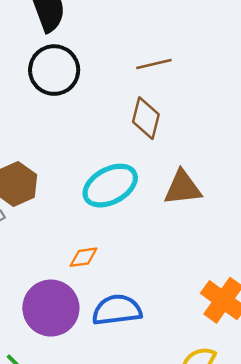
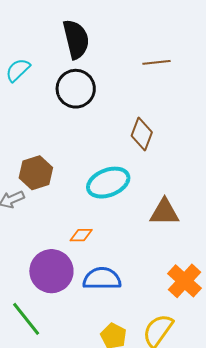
brown line: (154, 64) -> (156, 62), moved
brown triangle: (183, 188) -> (164, 212), moved

